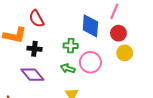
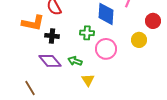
red circle: (118, 33) -> (153, 21), moved
green arrow: (68, 68) -> (75, 61), moved

